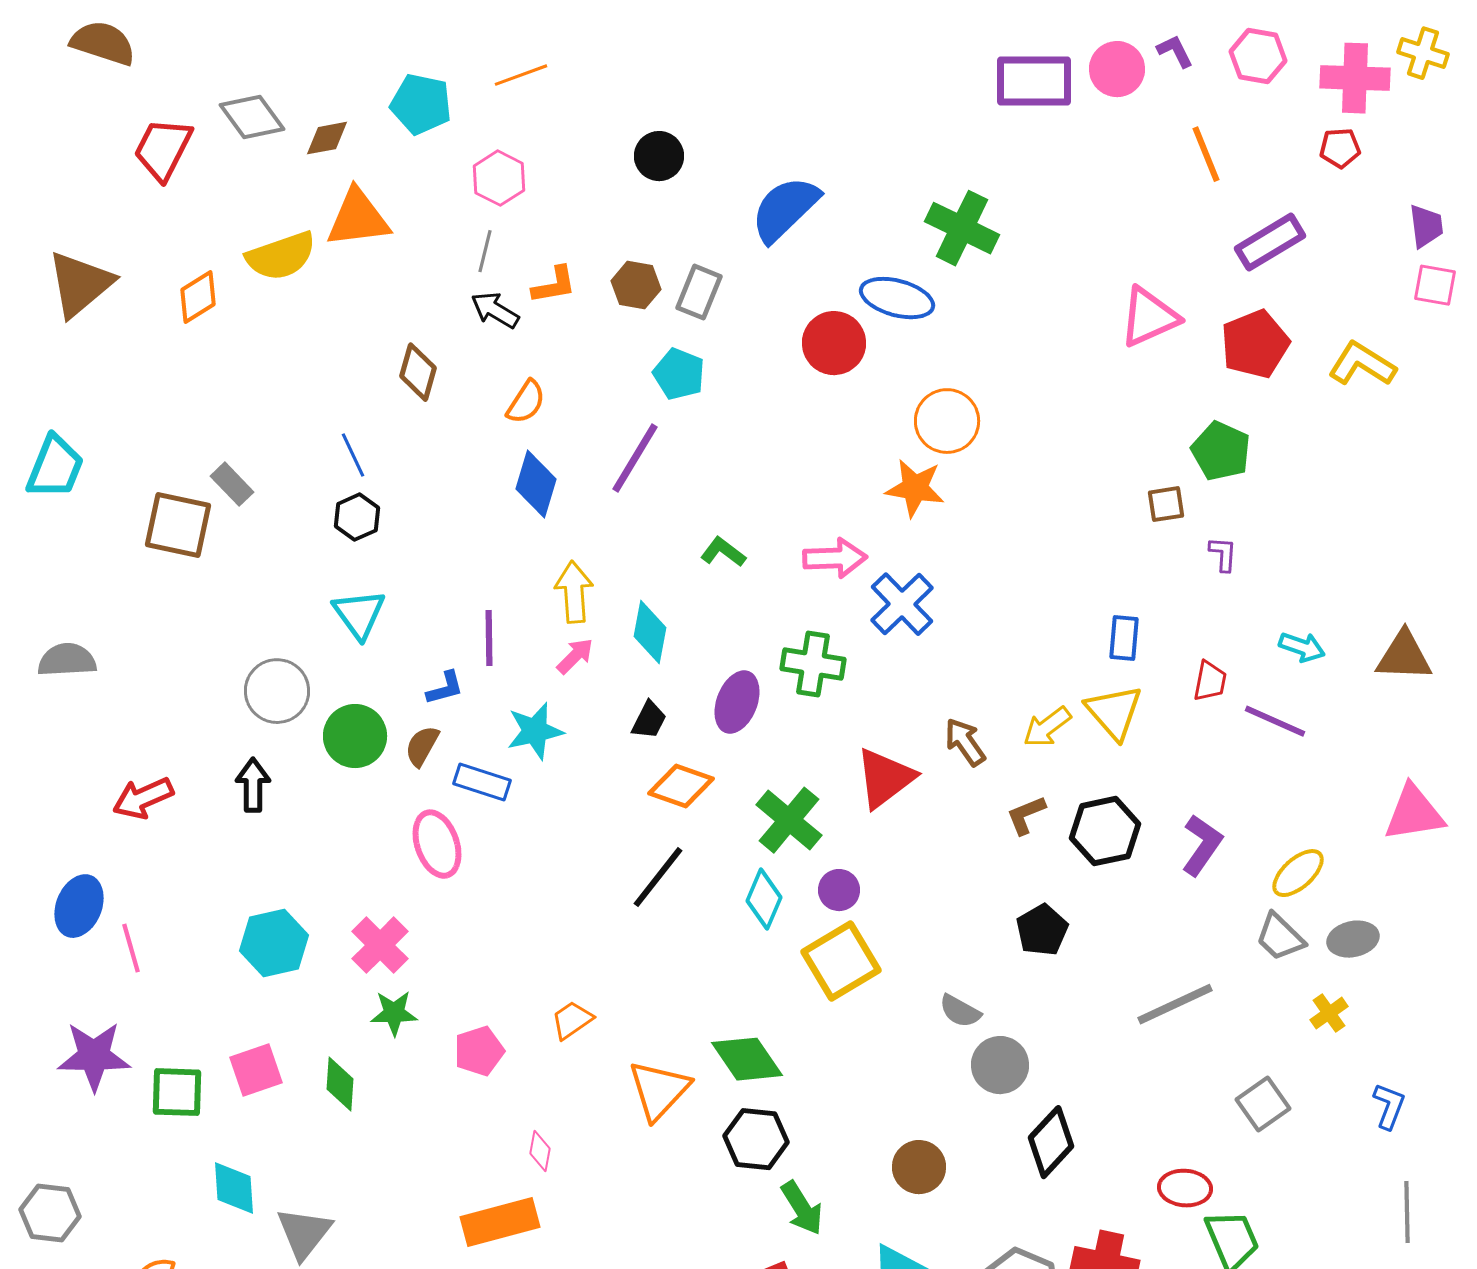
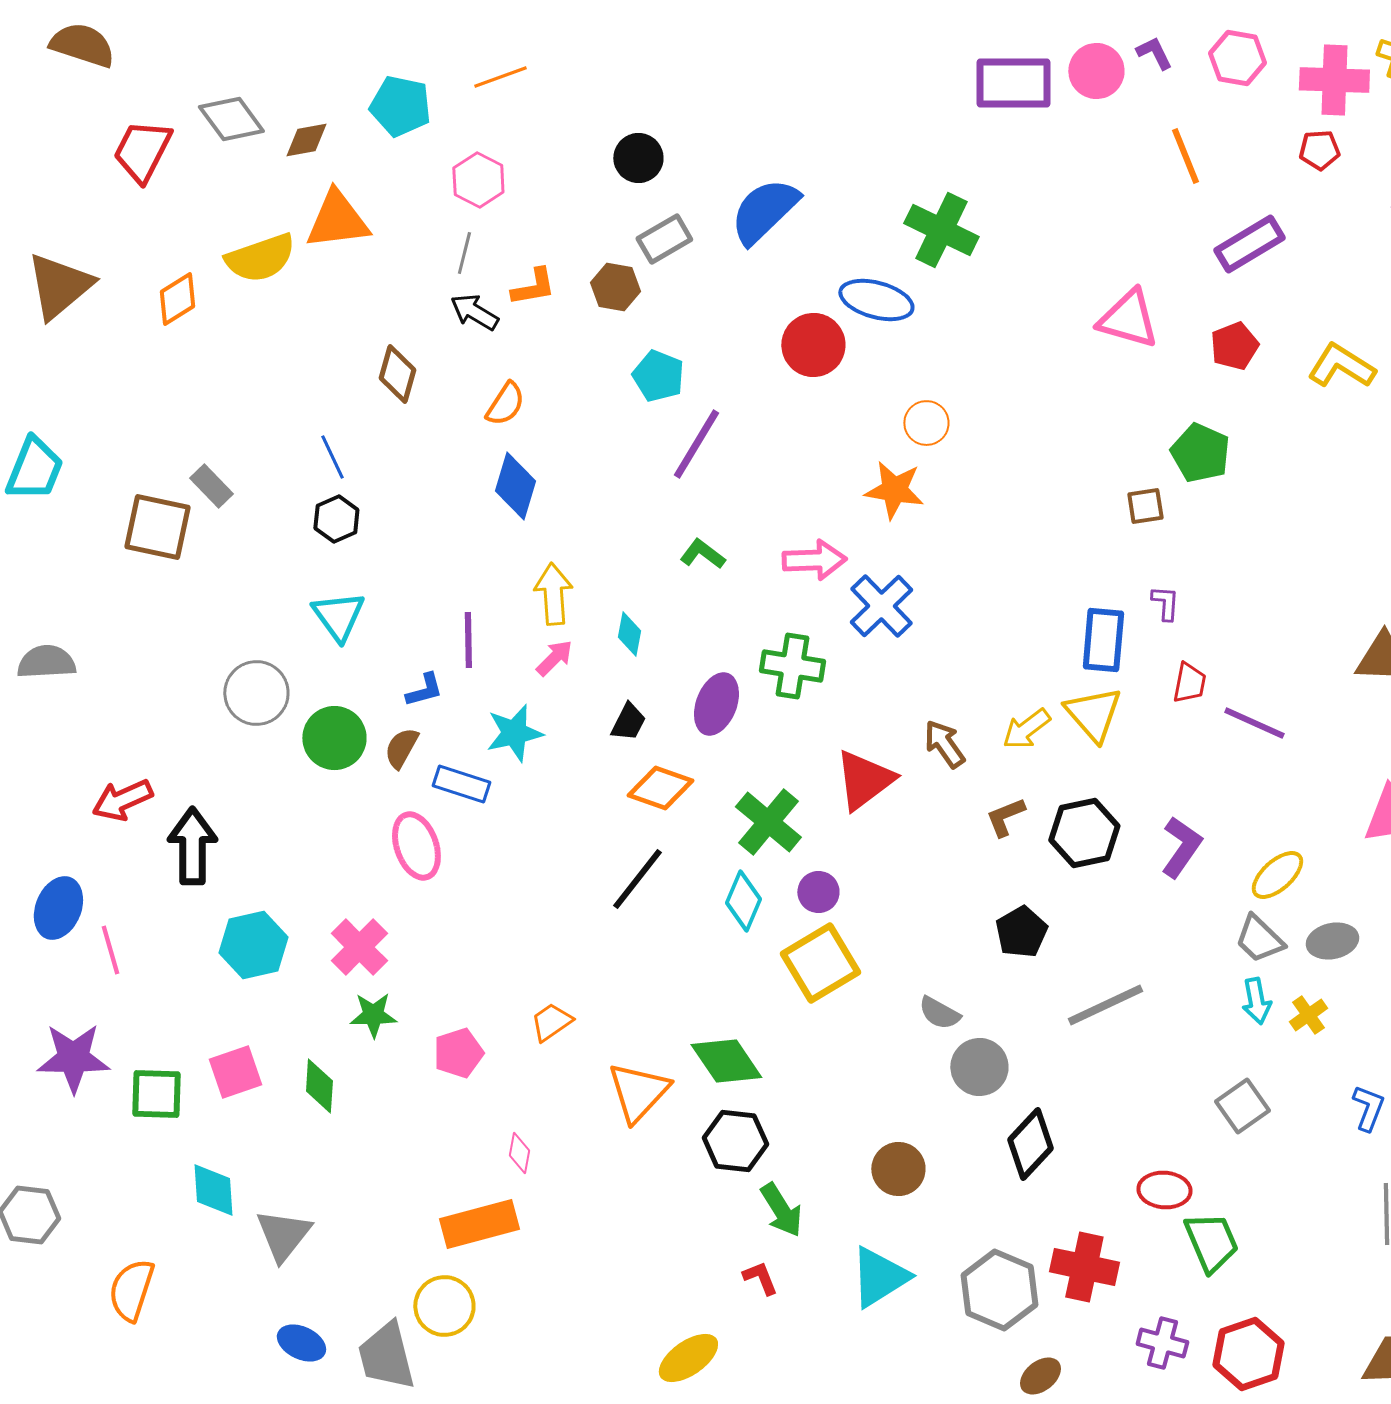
gray rectangle: (699, 292) -> (664, 239), moved, turned 38
pink triangle: (1149, 317) -> (1128, 319), turned 40
red pentagon: (1255, 344) -> (1234, 346), size x0.7
orange circle: (947, 421) -> (926, 423), size x0.7
purple line: (635, 458) -> (696, 444), moved
purple L-shape: (1223, 554) -> (1165, 603), moved
cyan diamond: (650, 632) -> (629, 634), size x0.7
blue rectangle: (1124, 638) -> (1103, 640), size x1.4
cyan arrow: (1302, 647) -> (1256, 1001), moved, turned 60
black arrow: (253, 785) -> (192, 846), moved, size x1.4
gray line: (1175, 1004) -> (1105, 1005), moved

